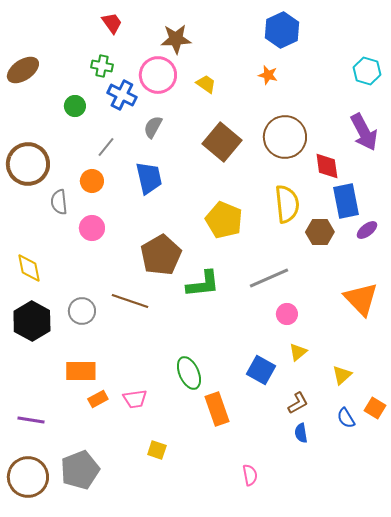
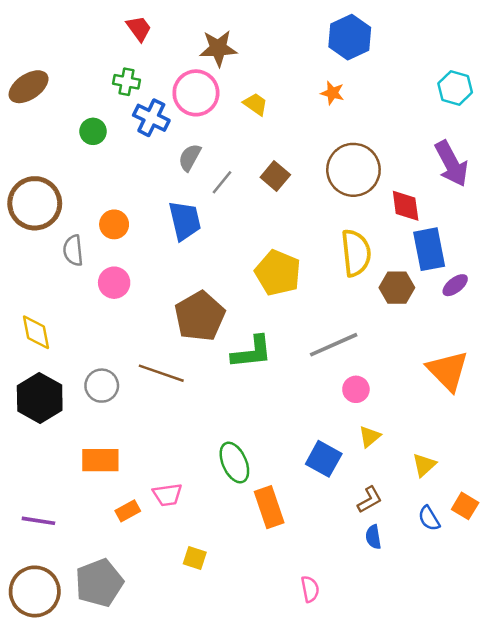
brown square: (222, 142) -> (275, 176), size x0.6
gray line: (106, 147) -> (222, 182), moved
orange rectangle: (98, 399) -> (128, 511), moved

